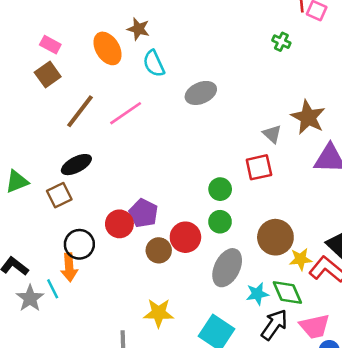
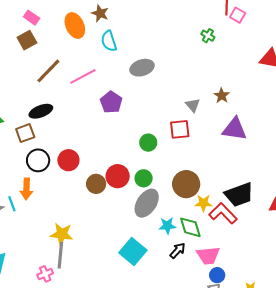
brown star: (308, 117) -> (222, 96), size x0.6
purple pentagon: (143, 213) -> (111, 102), moved
green circle: (220, 222) -> (144, 178), moved
black circle: (79, 244) -> (38, 160), moved
yellow star: (159, 313) -> (62, 234), moved
black arrow: (274, 325) -> (178, 251), size x0.7

